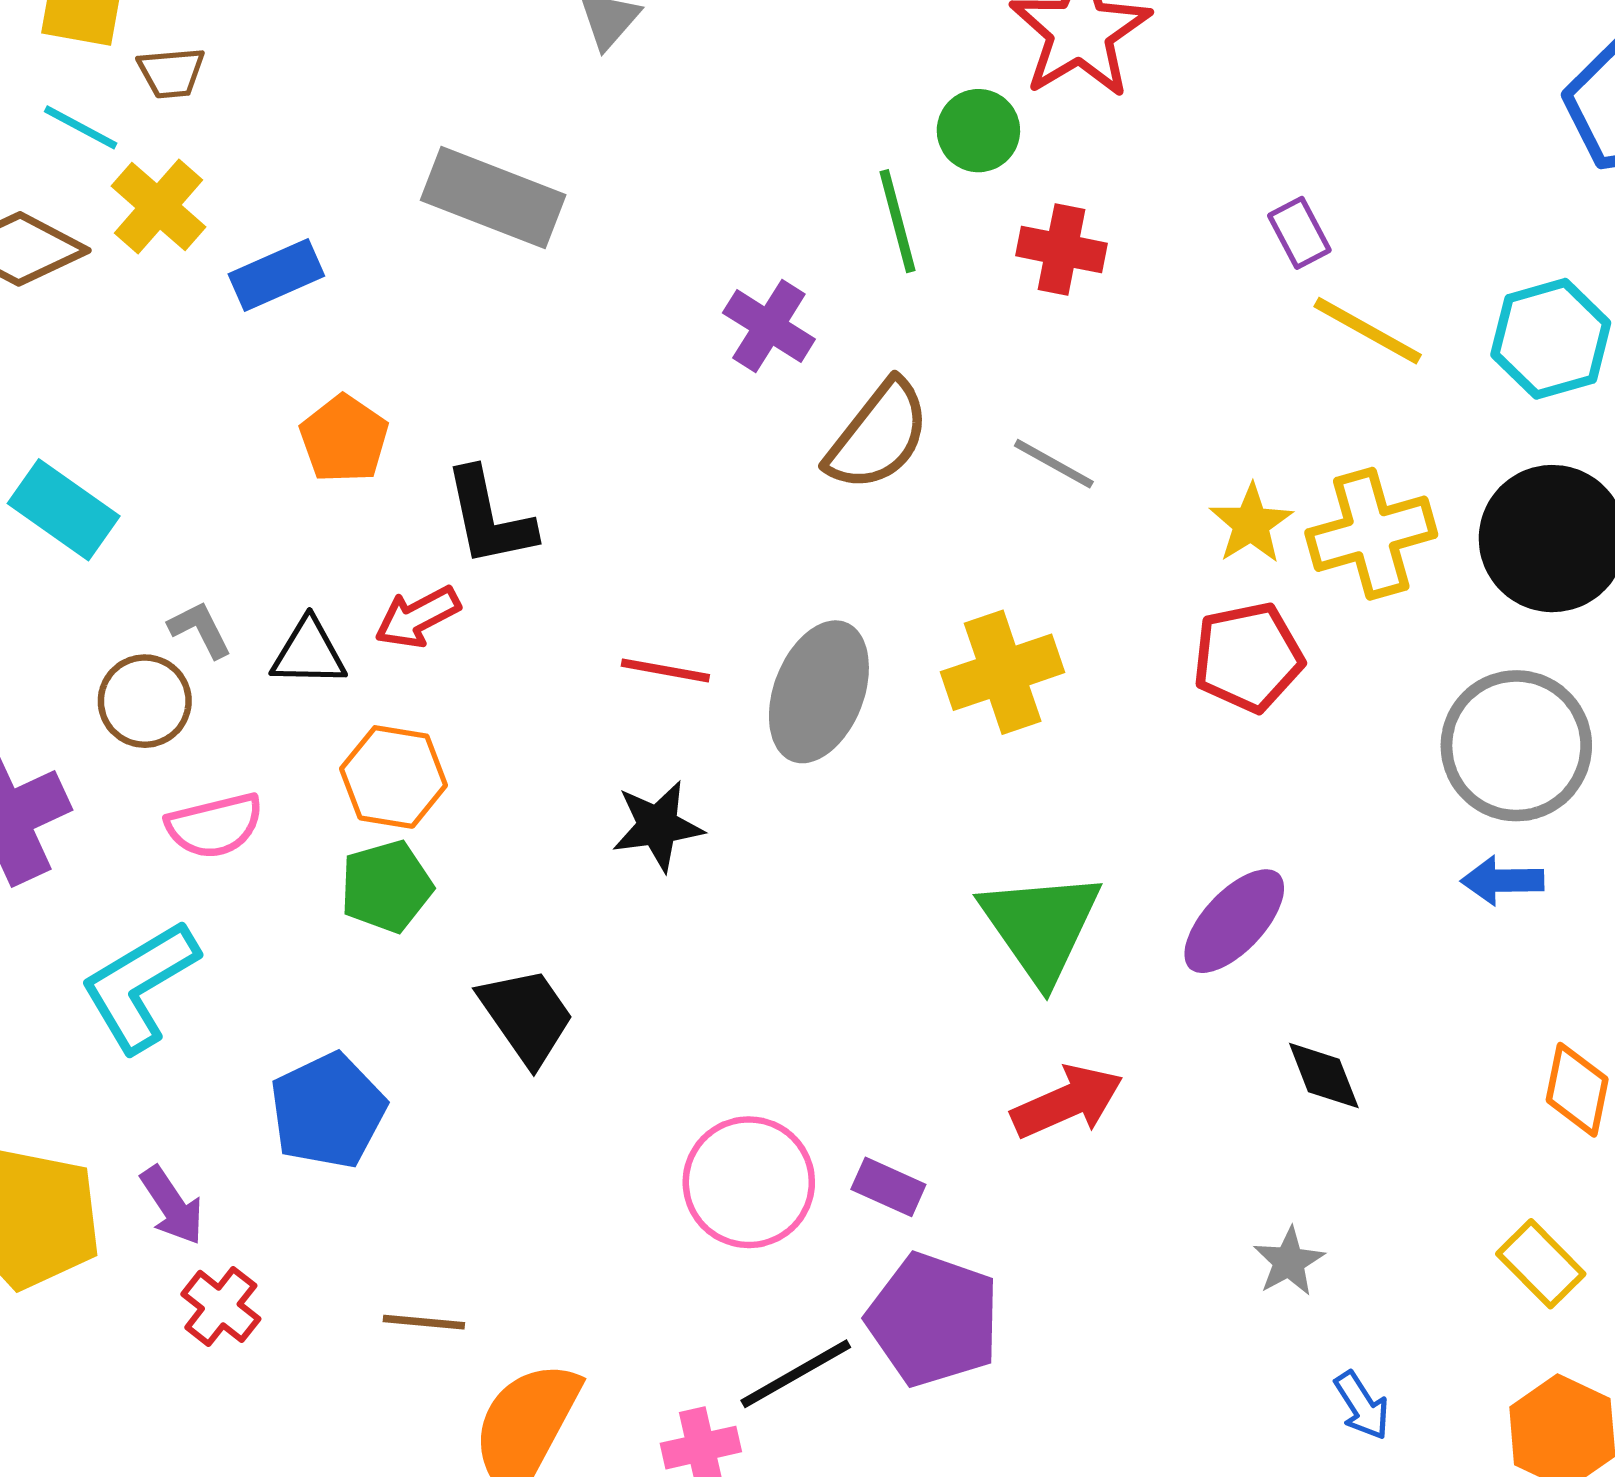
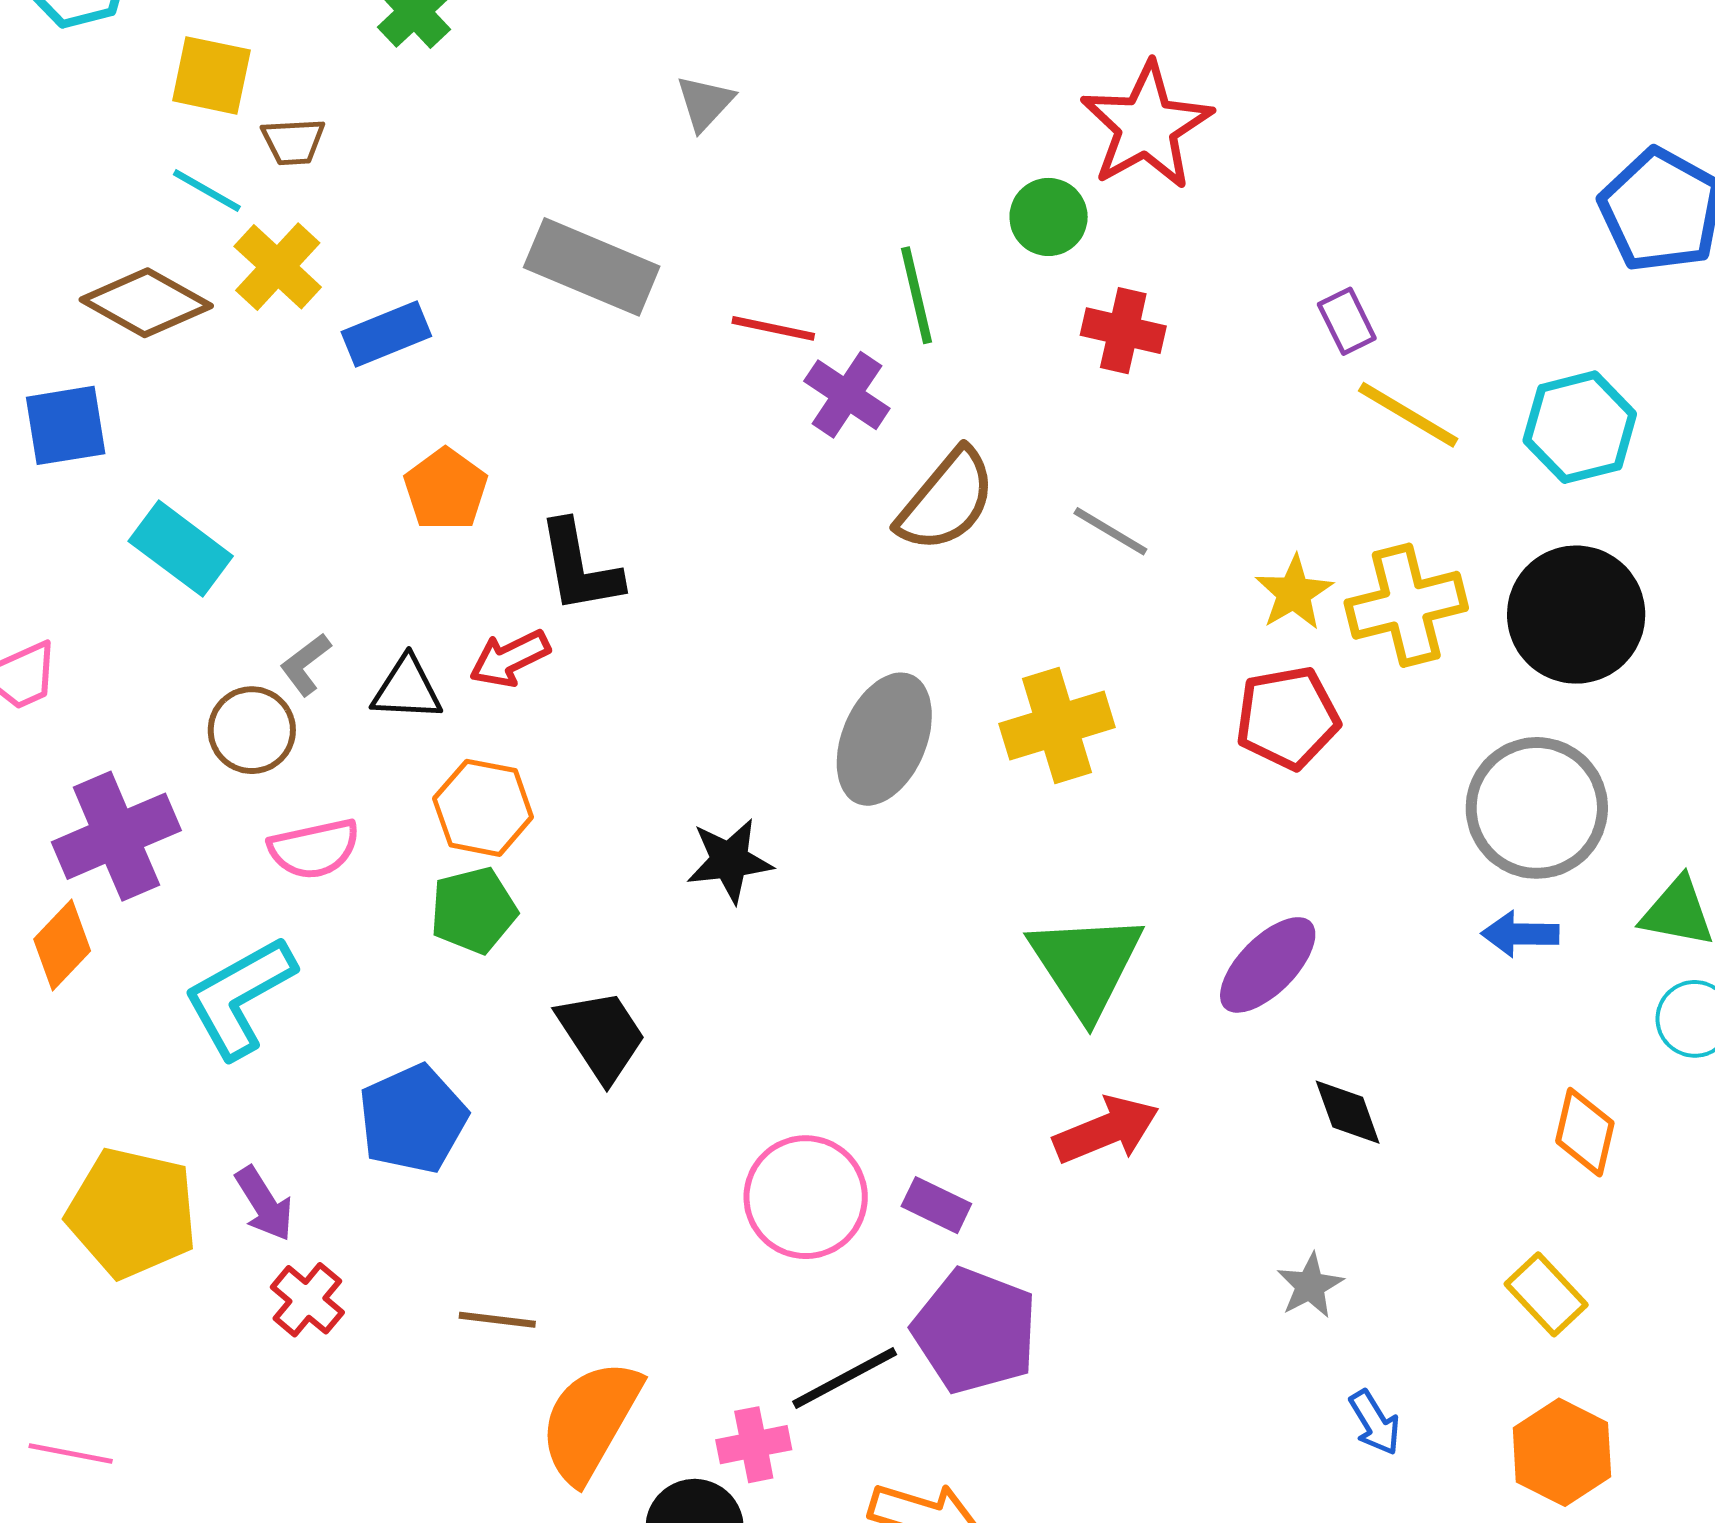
green line: (898, 221) -> (917, 295), moved
gray L-shape: (200, 629) -> (305, 664), turned -102
red line: (665, 670) -> (773, 328), moved

